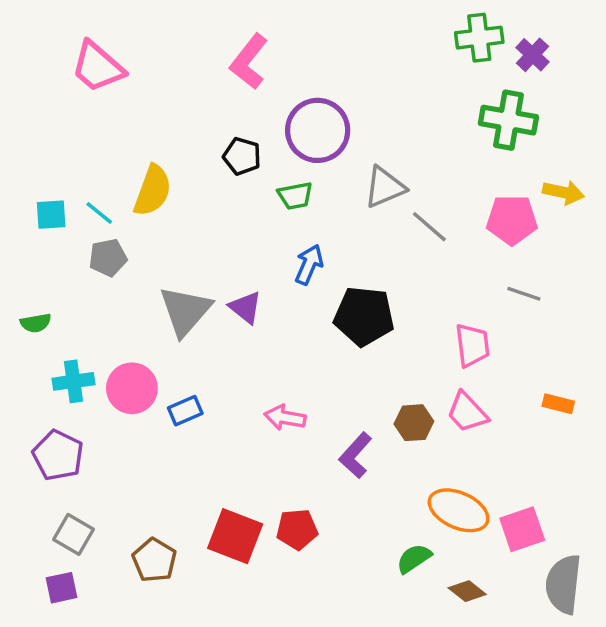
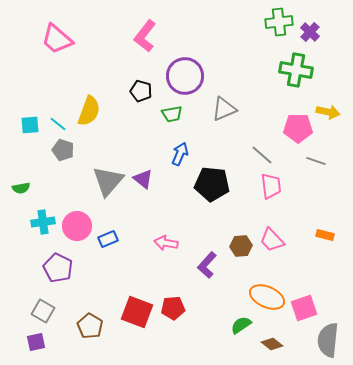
gray line: (429, 227) -> (262, 155), moved
gray pentagon: (108, 258) -> (63, 150), turned 30
gray line: (524, 294) -> (316, 161), moved
pink trapezoid: (472, 345) -> (271, 186), moved
purple pentagon: (58, 455) -> (58, 268), moved

